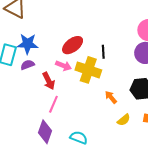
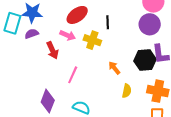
yellow cross: (88, 70) -> (92, 40), size x0.7
pink line: (53, 104) -> (73, 75), moved
yellow semicircle: (124, 120) -> (127, 91), turned -40

